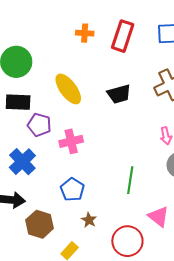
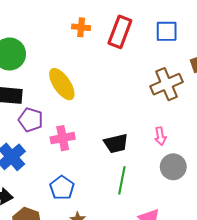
black trapezoid: (119, 94) -> (116, 143), moved

